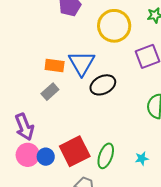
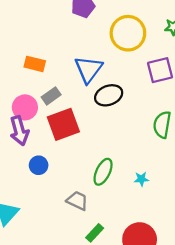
orange rectangle: (55, 66) -> (35, 64), moved
red square: (75, 151) -> (63, 124), moved
pink circle: (28, 155) -> (25, 107), moved

